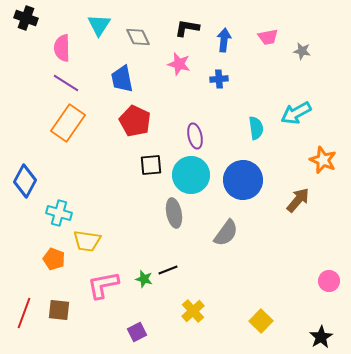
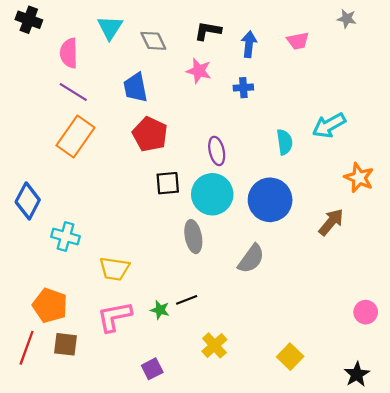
gray star: (302, 51) -> (347, 19), moved
yellow trapezoid: (87, 241) -> (114, 269), moved
orange pentagon: (54, 259) -> (50, 305), moved, size x1.4

